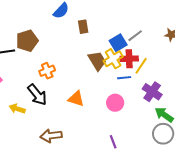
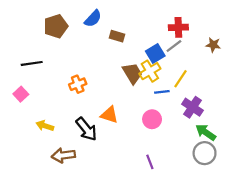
brown rectangle: (83, 27) -> (117, 36), turned -64
brown pentagon: (27, 41) -> (56, 26), moved
red cross: (129, 59) -> (178, 27), moved
black arrow: (37, 95) -> (86, 129), moved
brown arrow: (51, 136) -> (63, 155), moved

